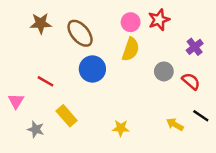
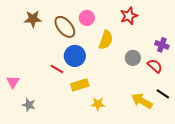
pink circle: (131, 22) -> (87, 18), moved
purple cross: (195, 47) -> (162, 45), moved, turned -32
red line: (46, 81) -> (57, 69), moved
yellow rectangle: (67, 116) -> (80, 85), moved, turned -66
yellow arrow: (175, 124) -> (142, 101), size x1.5

